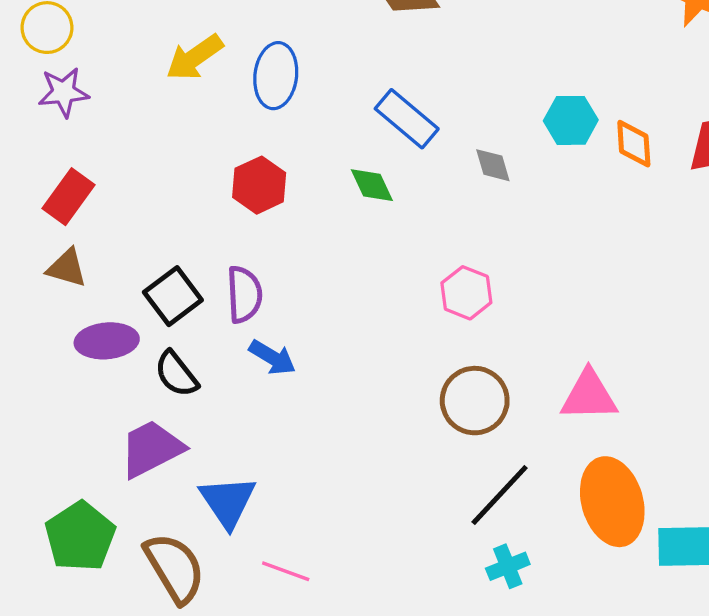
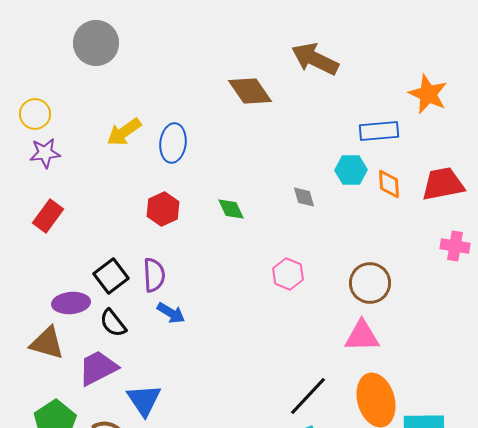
blue rectangle: (407, 119) -> (379, 131), moved, turned -45
brown triangle: (67, 268) -> (47, 343), moved, size x1.4
brown circle: (475, 401) -> (370, 283), moved

